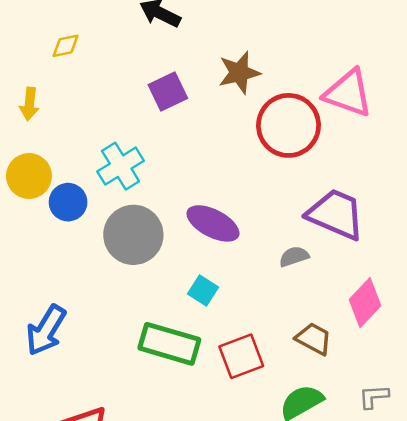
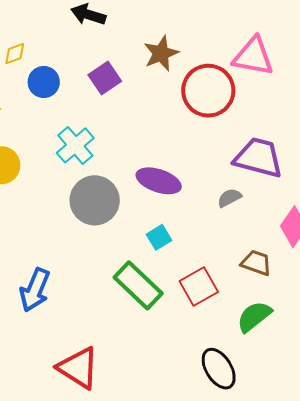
blue circle: (68, 202) -> (44, 82), moved
cyan square: (203, 291) -> (159, 237), turned 35
green rectangle: (169, 344) -> (138, 285), turned 36

